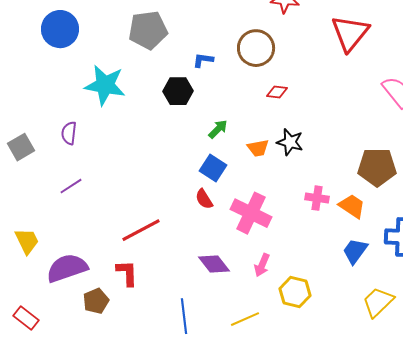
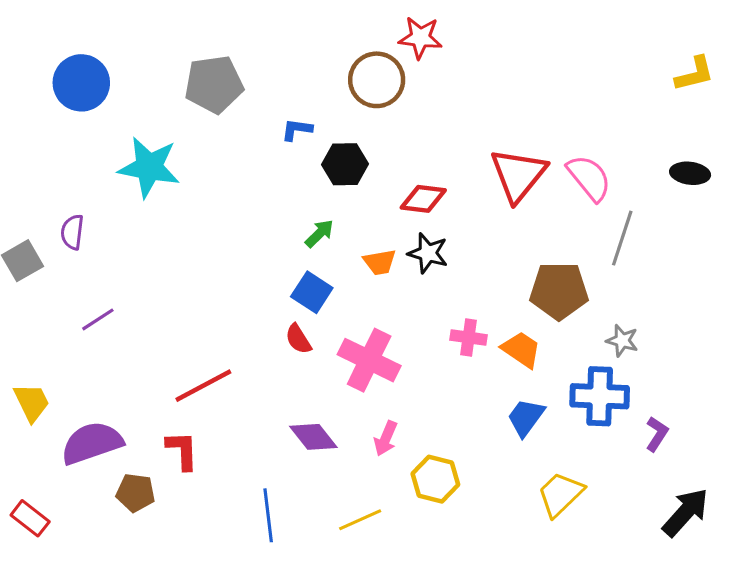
red triangle: (350, 33) -> (518, 175), moved
brown circle: (256, 48) -> (377, 80), moved
black hexagon: (178, 91) -> (345, 164), moved
red diamond: (277, 92) -> (423, 199), moved, size x1.4
purple semicircle: (69, 133) -> (72, 232), moved
brown pentagon: (96, 301) -> (136, 493), turned 30

